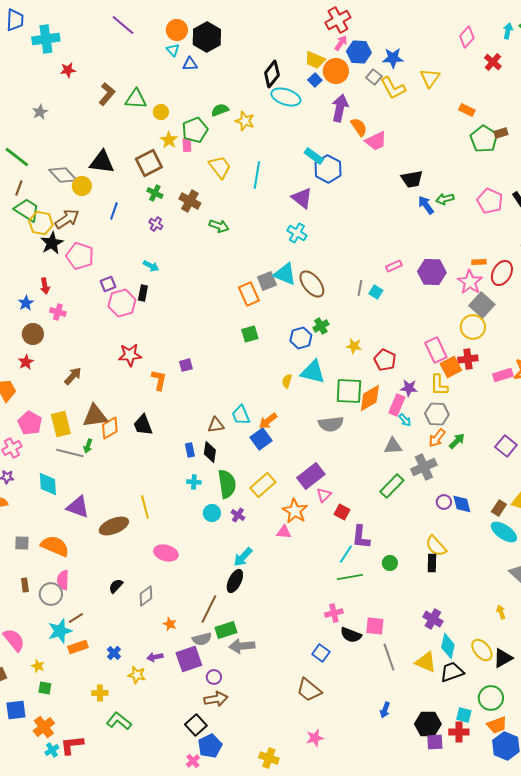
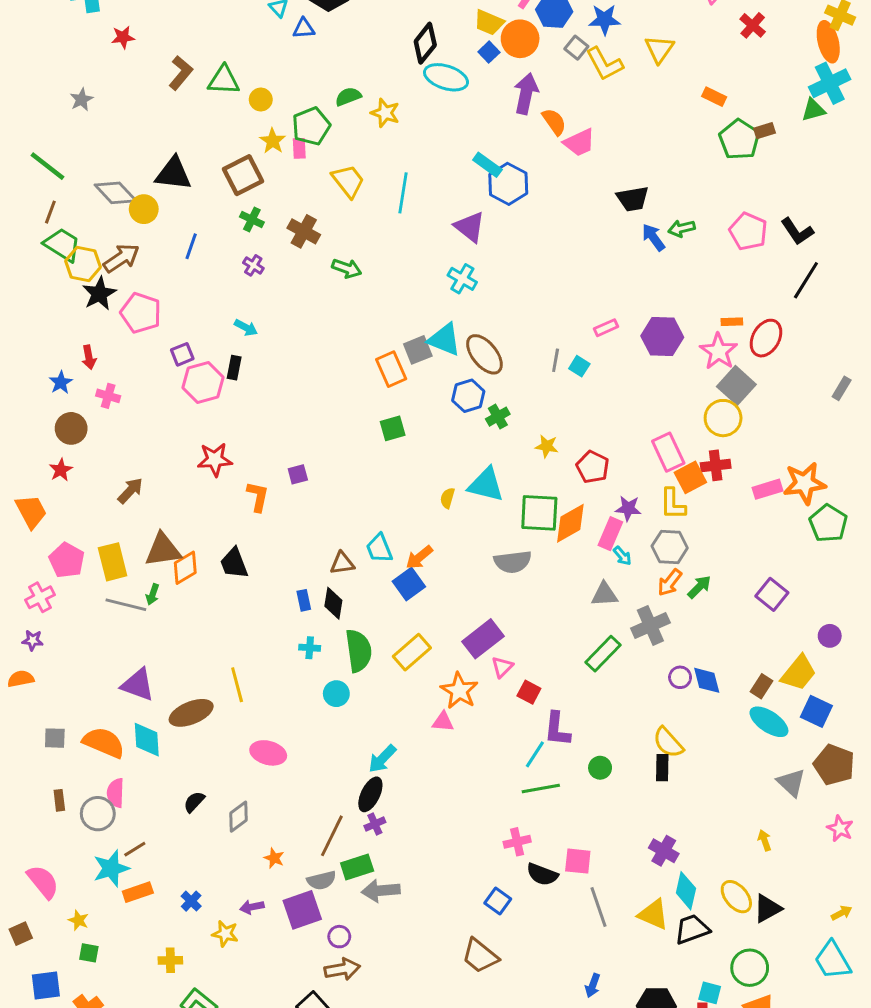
blue hexagon: (301, 338) -> (468, 396), moved
cyan diamond: (48, 484) -> (147, 740), moved
purple cross: (238, 515) -> (375, 824), moved, turned 32

